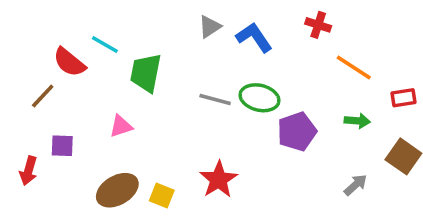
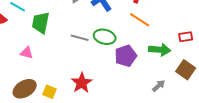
orange line: (354, 68) -> (140, 20), moved
green arrow: (357, 121) -> (160, 50), size x1.5
pink triangle: (121, 126) -> (27, 53), turned 32

